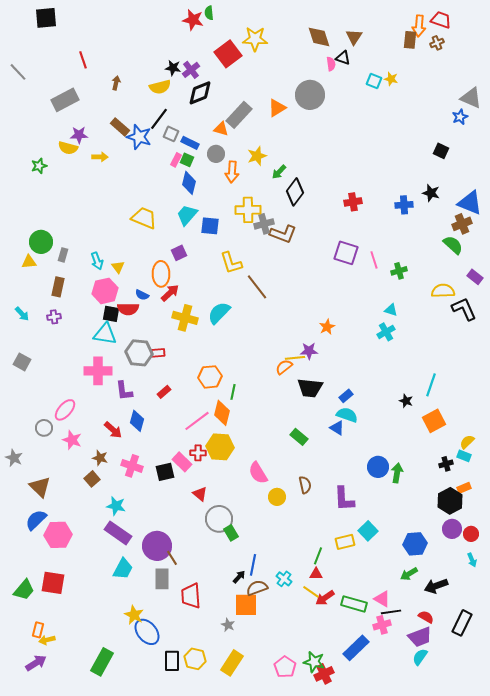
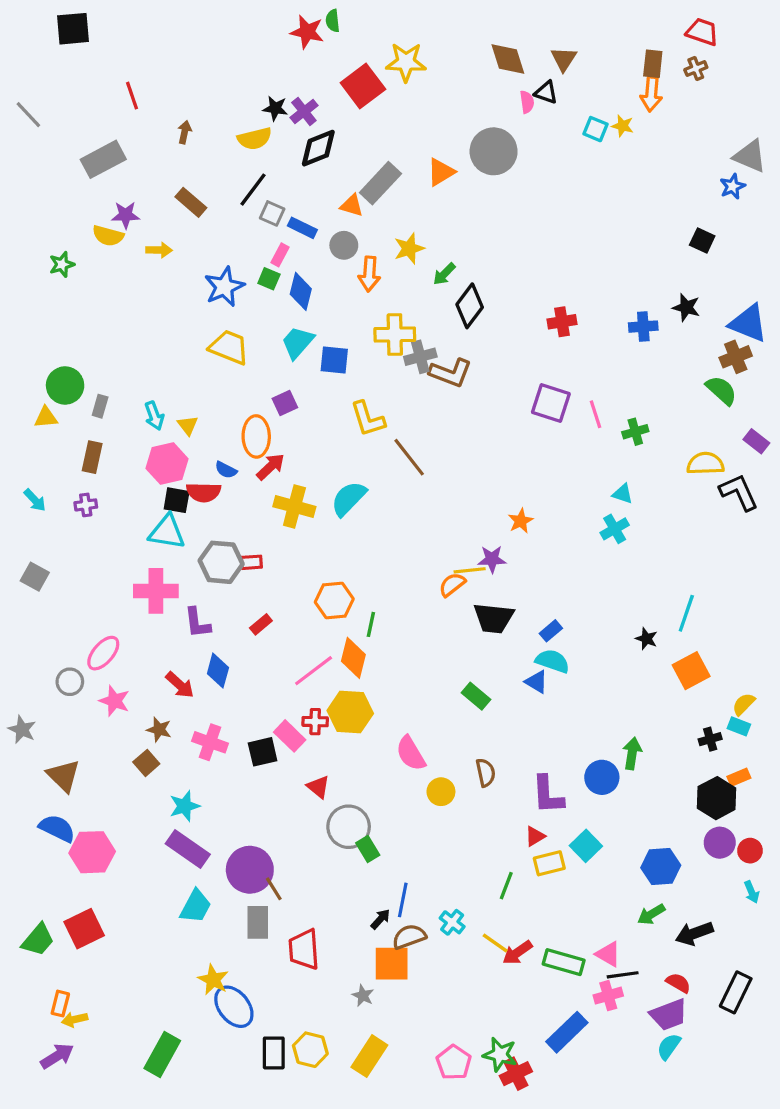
orange arrow: (419, 26) -> (651, 94), moved
blue star: (139, 137) -> (224, 287), moved, turned 30
green square: (187, 160) -> (269, 279), moved
blue circle: (378, 467) -> (602, 777), moved
cyan star: (116, 506) -> (185, 806), turned -30
blue semicircle: (36, 520) -> (57, 828), turned 70
red triangle: (316, 574) -> (535, 836), moved, turned -32
red square: (53, 583) -> (84, 929), turned -35

